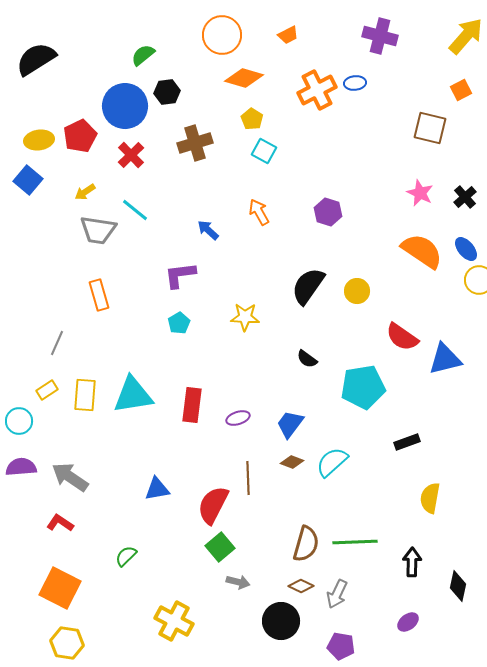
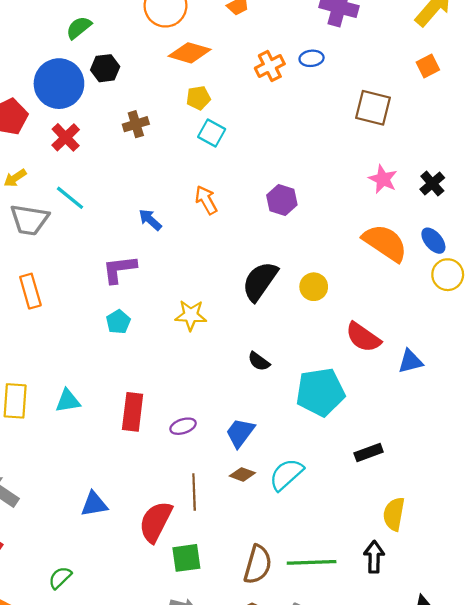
orange cross: (317, 90) -> (270, 66), size x0.7
yellow pentagon: (252, 119) -> (198, 98), turned 30
brown square: (430, 128) -> (373, 108), moved
brown cross: (195, 143) -> (136, 124), size x0.7
blue triangle: (445, 359) -> (410, 361), size x0.7
cyan triangle: (133, 395) -> (68, 401), size x0.6
green square: (220, 547) -> (186, 558), moved, turned 32
black arrow: (412, 562) -> (374, 557), moved

